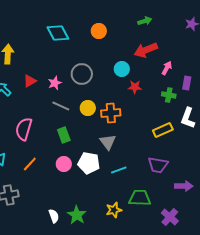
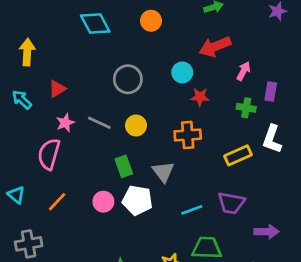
pink star: (55, 83) -> (65, 123), moved
orange cross: (111, 113) -> (188, 135), moved
green rectangle: (64, 135) -> (124, 166), moved
cyan line: (119, 170) -> (192, 210), moved

